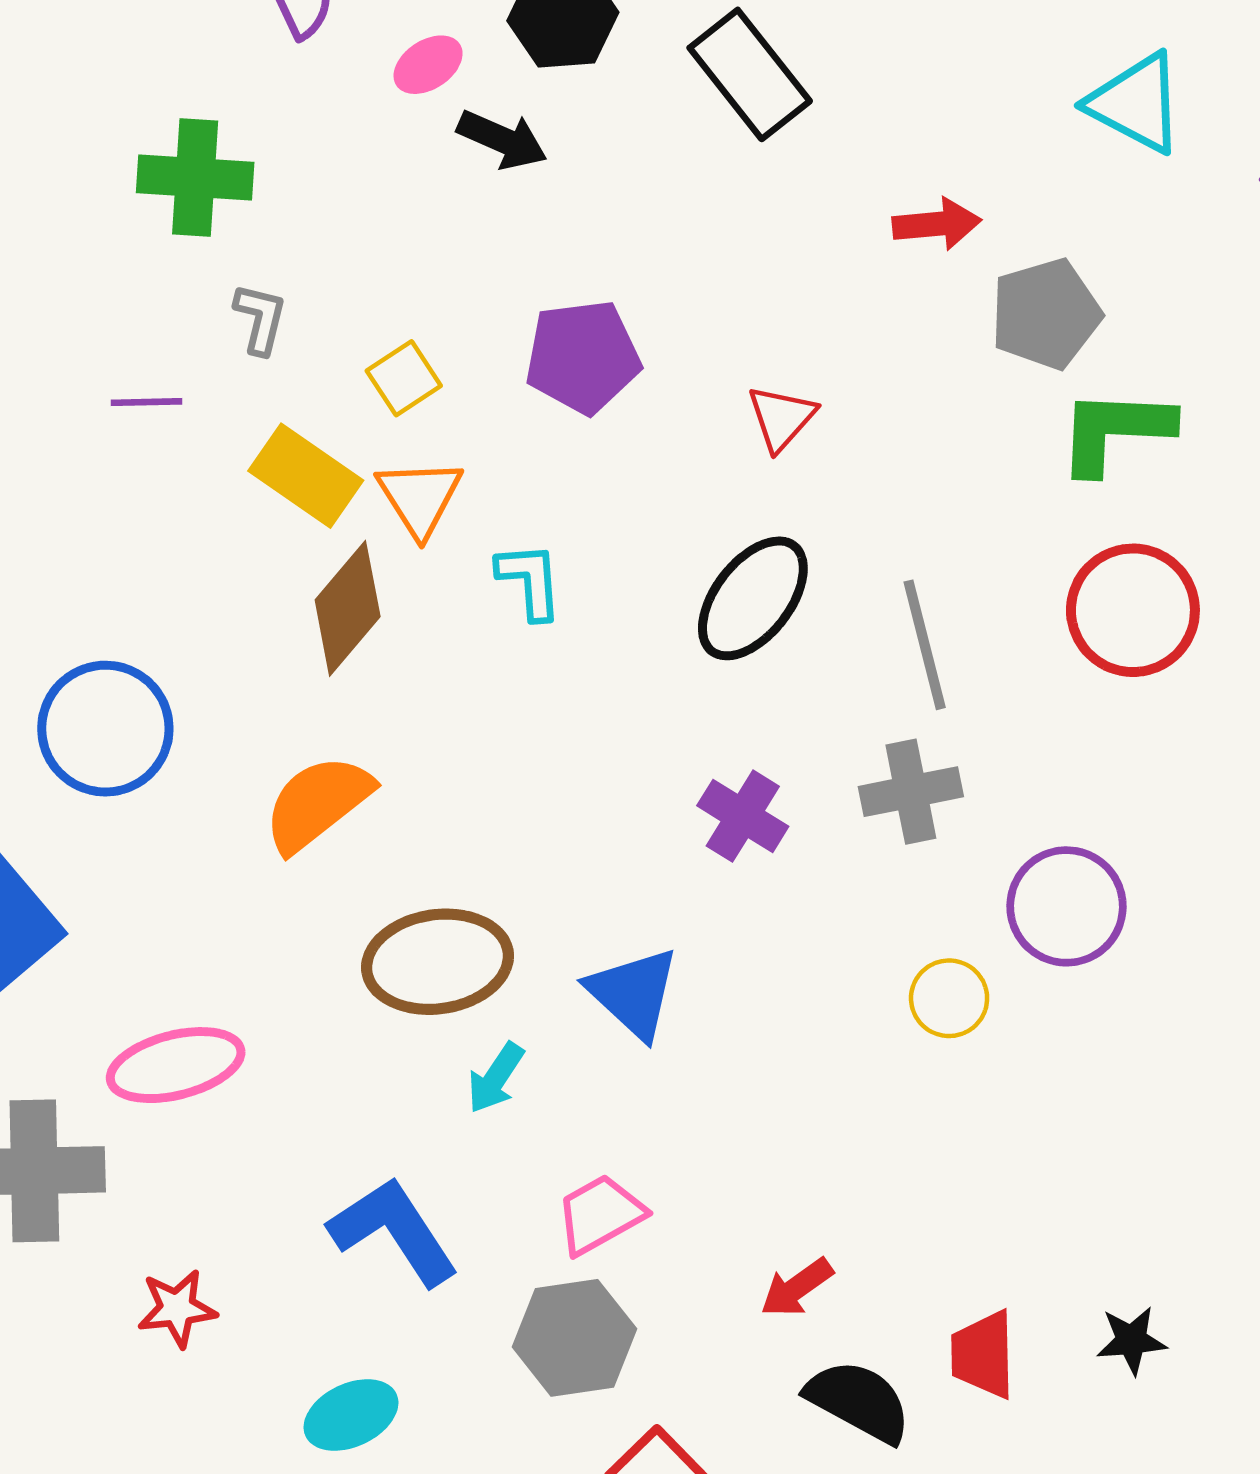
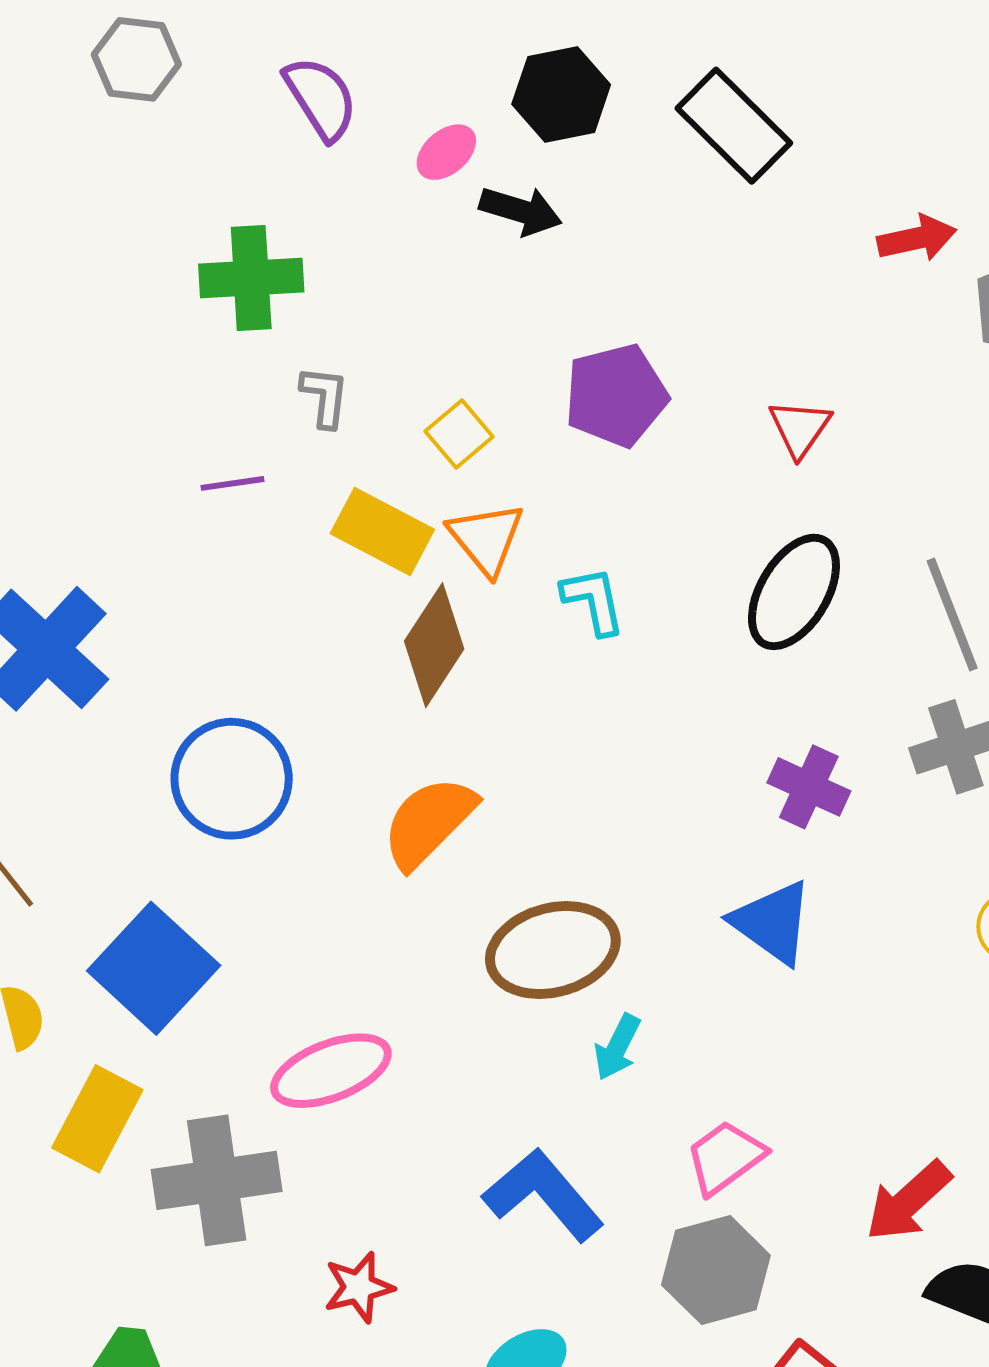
blue triangle: (633, 993) -> (772, 922), moved
red arrow: (797, 1288) -> (908, 1201), size x1.4

